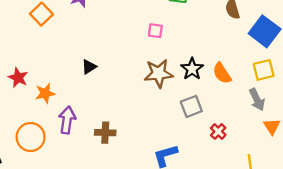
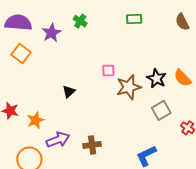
pink square: (155, 31) -> (108, 71), moved
purple arrow: (67, 120) -> (58, 140), turned 70

